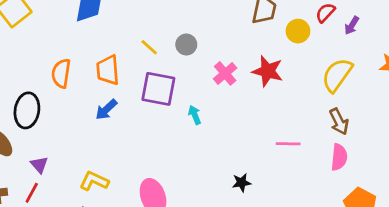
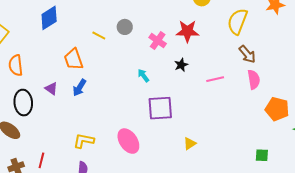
orange semicircle: (61, 73) -> (16, 65), moved
purple square: (158, 89) -> (160, 108), moved
purple triangle: (39, 165) -> (51, 89), moved
black star: (242, 183) -> (181, 65), moved

